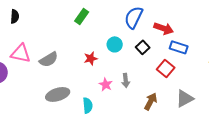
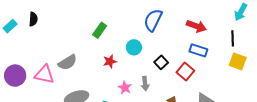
green rectangle: (82, 16) -> (100, 30), moved
red arrow: (164, 28) -> (196, 26), moved
black square: (143, 47) -> (161, 62), moved
pink triangle: (21, 53) -> (44, 75), moved

